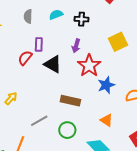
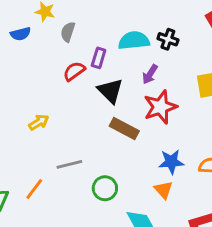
cyan semicircle: (56, 15) -> (134, 41), moved, size x1.5
gray semicircle: (28, 16) -> (68, 32), moved
blue star: (106, 85) -> (171, 162), moved
brown rectangle: (70, 101) -> (124, 129), moved

